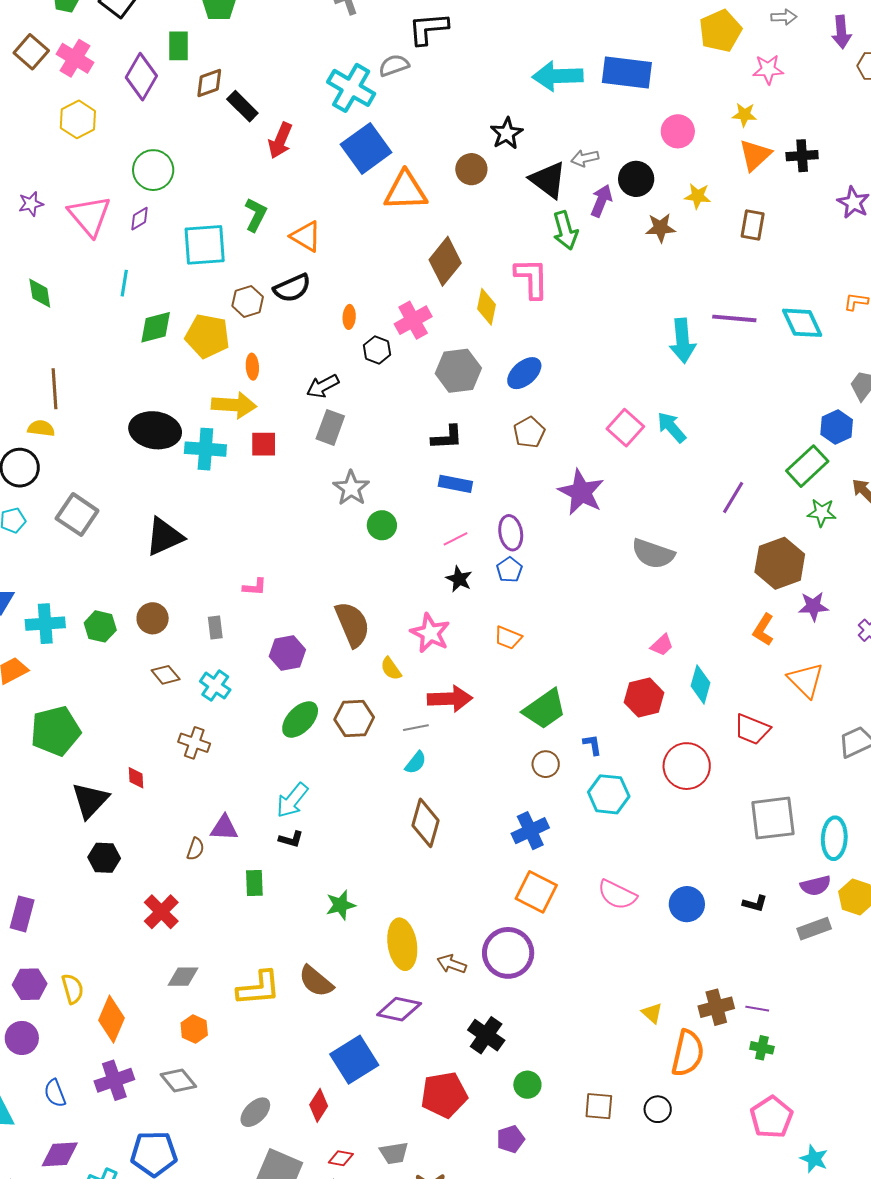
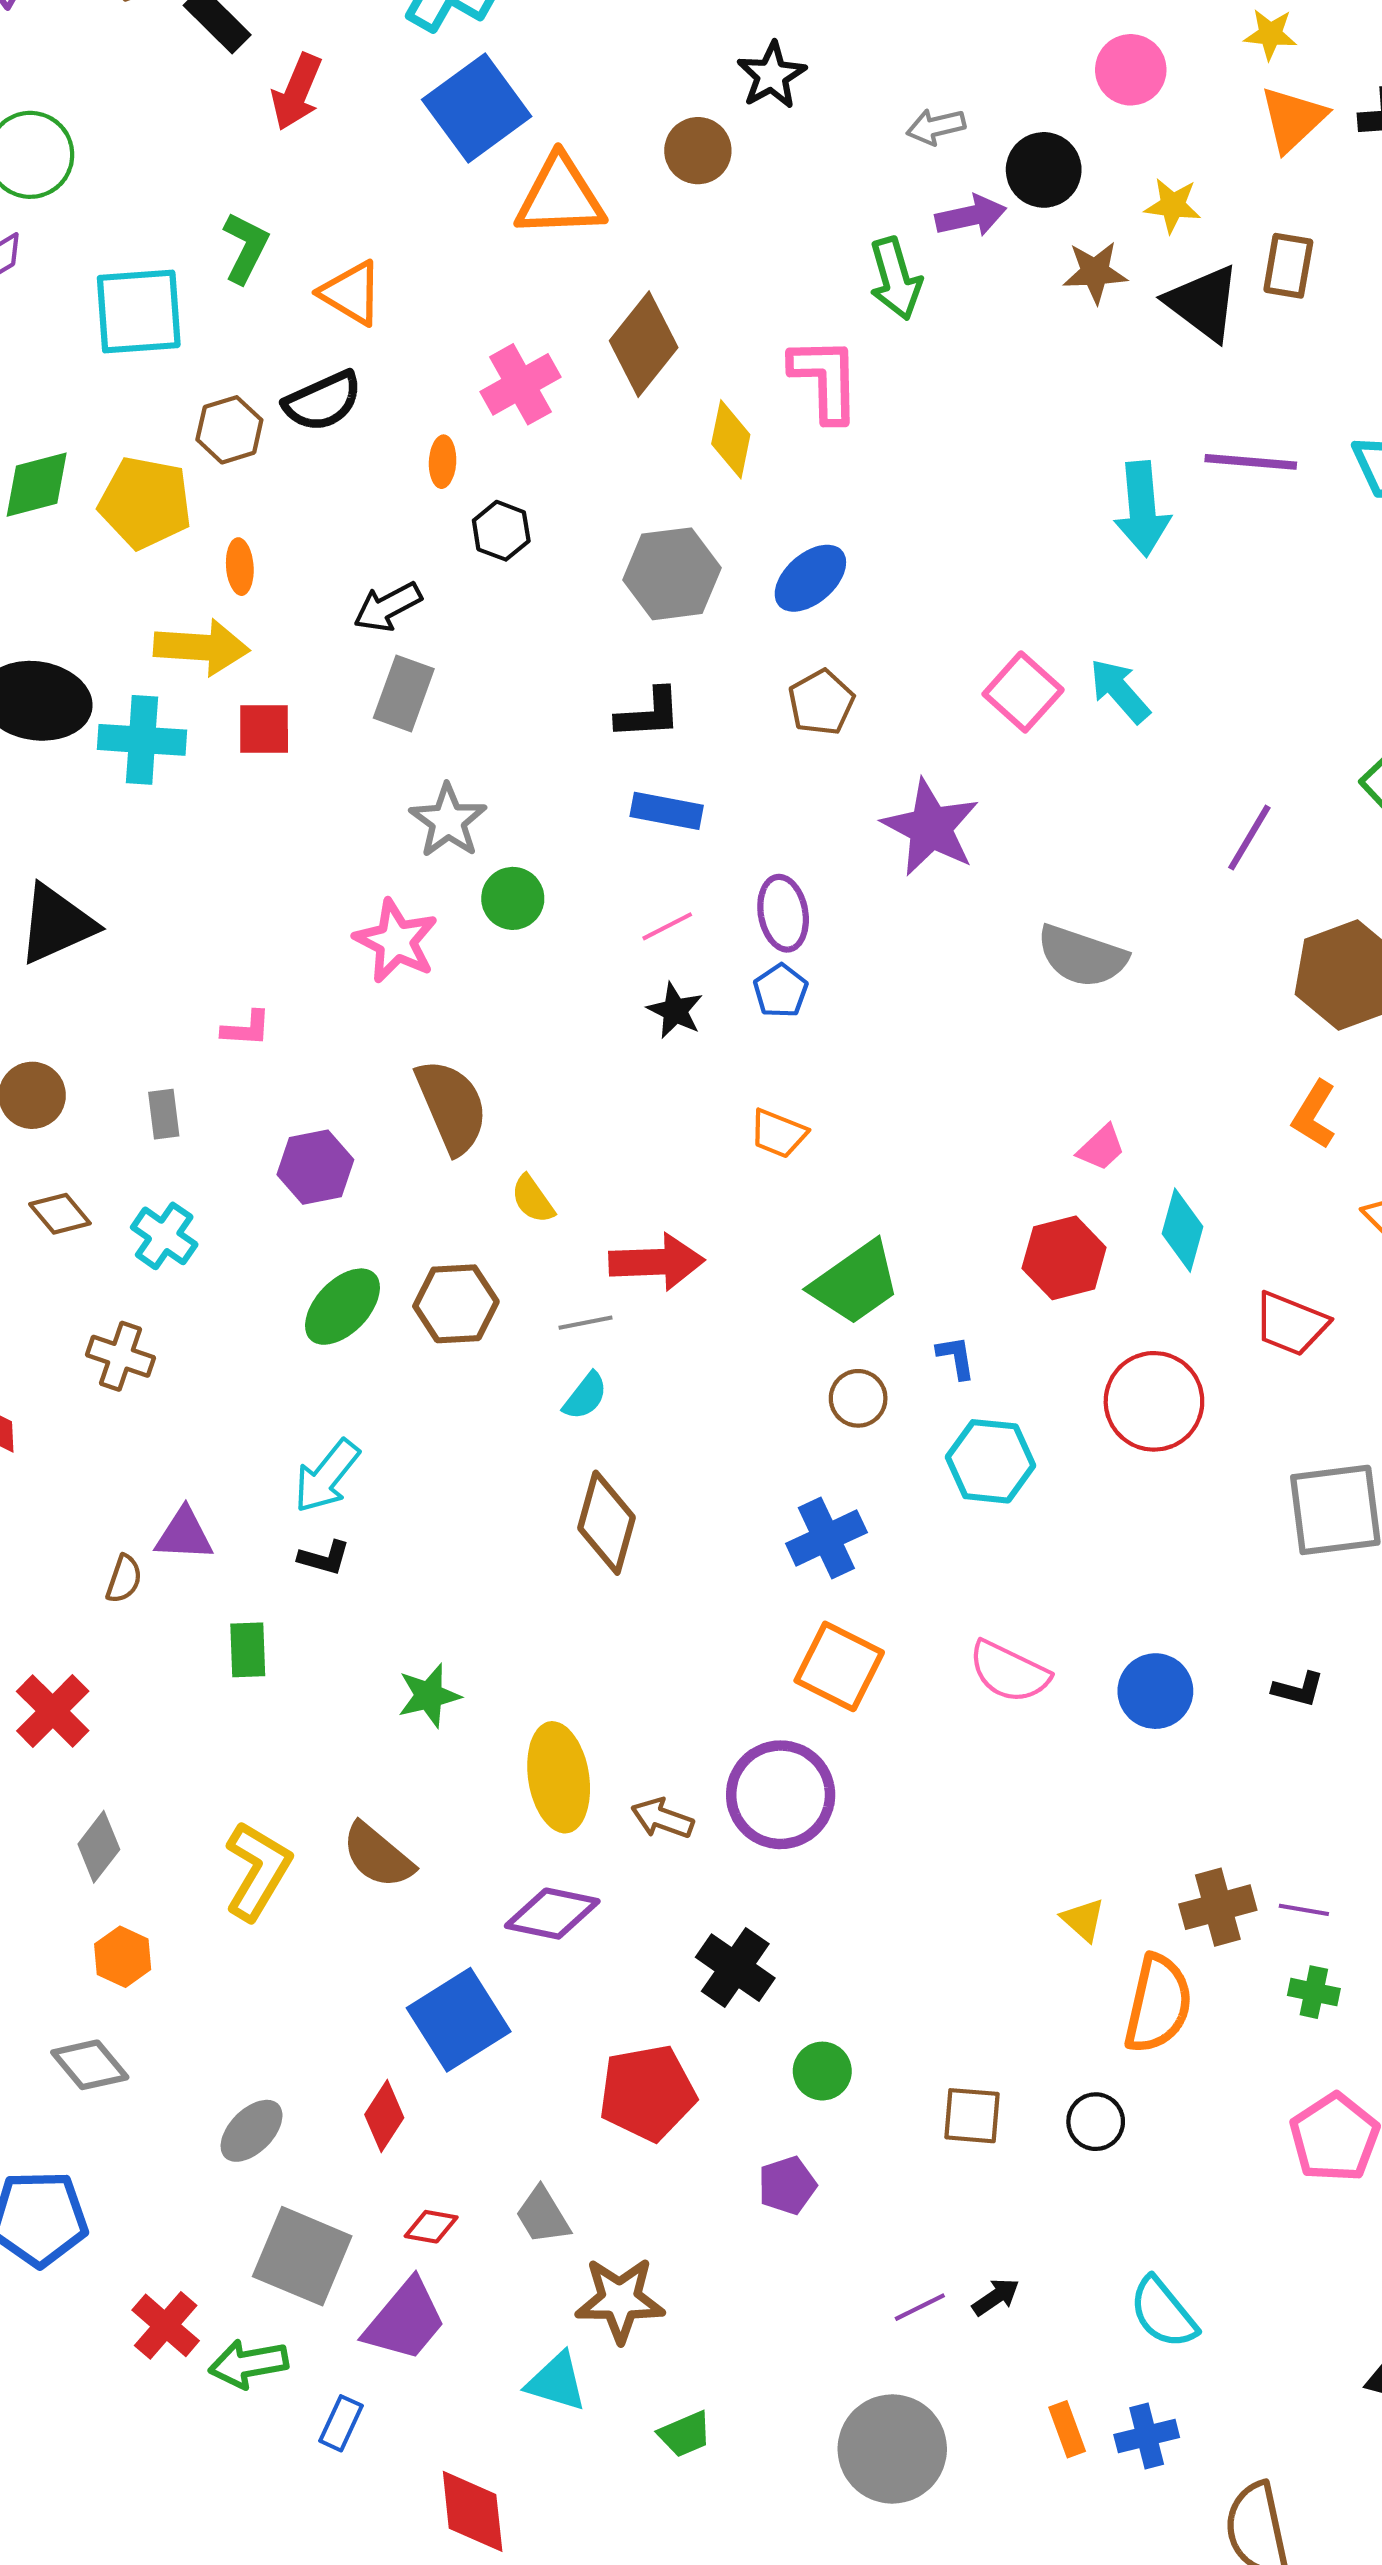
black triangle: (548, 180) -> (1203, 303), moved
purple arrow: (601, 201) -> (971, 216), turned 56
pink cross: (413, 320) -> (521, 384), moved
pink star: (430, 633) -> (396, 941), moved
gray diamond: (183, 977) -> (99, 1847), turned -52
yellow L-shape: (259, 988) -> (258, 1871), turned -54
gray trapezoid: (394, 1153) -> (543, 2216), turned 68

